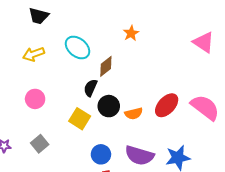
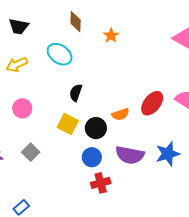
brown diamond: (106, 66) -> (76, 22), moved, turned -45
black circle: (109, 106) -> (96, 128), moved

